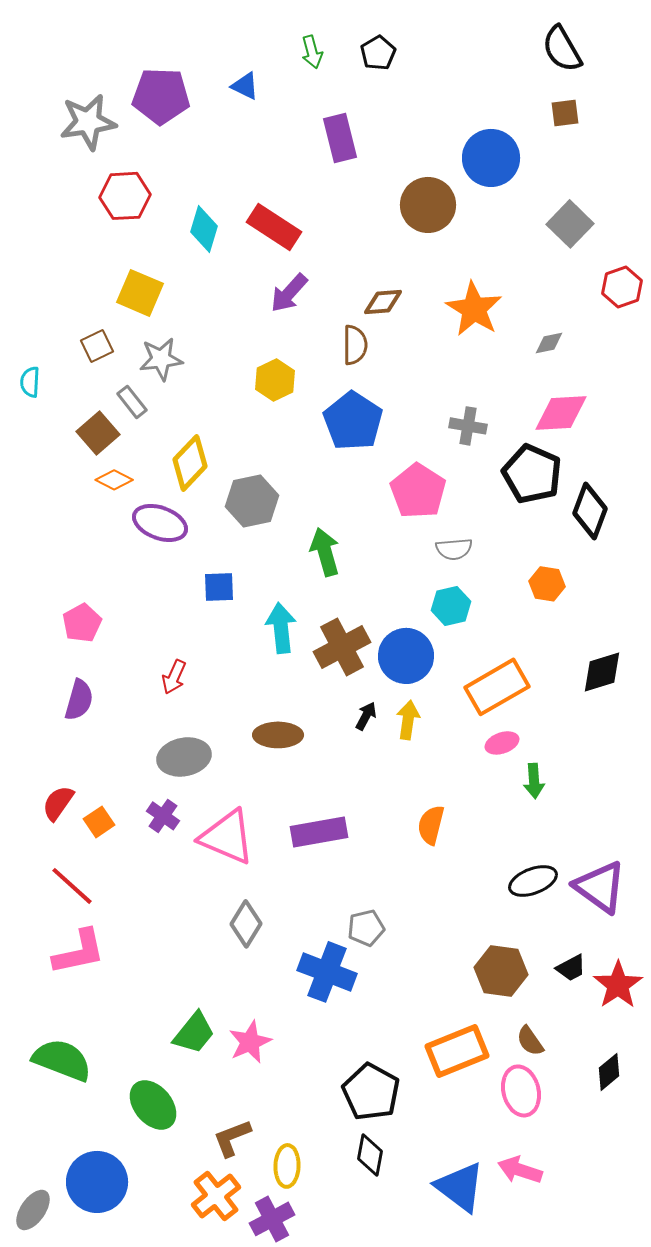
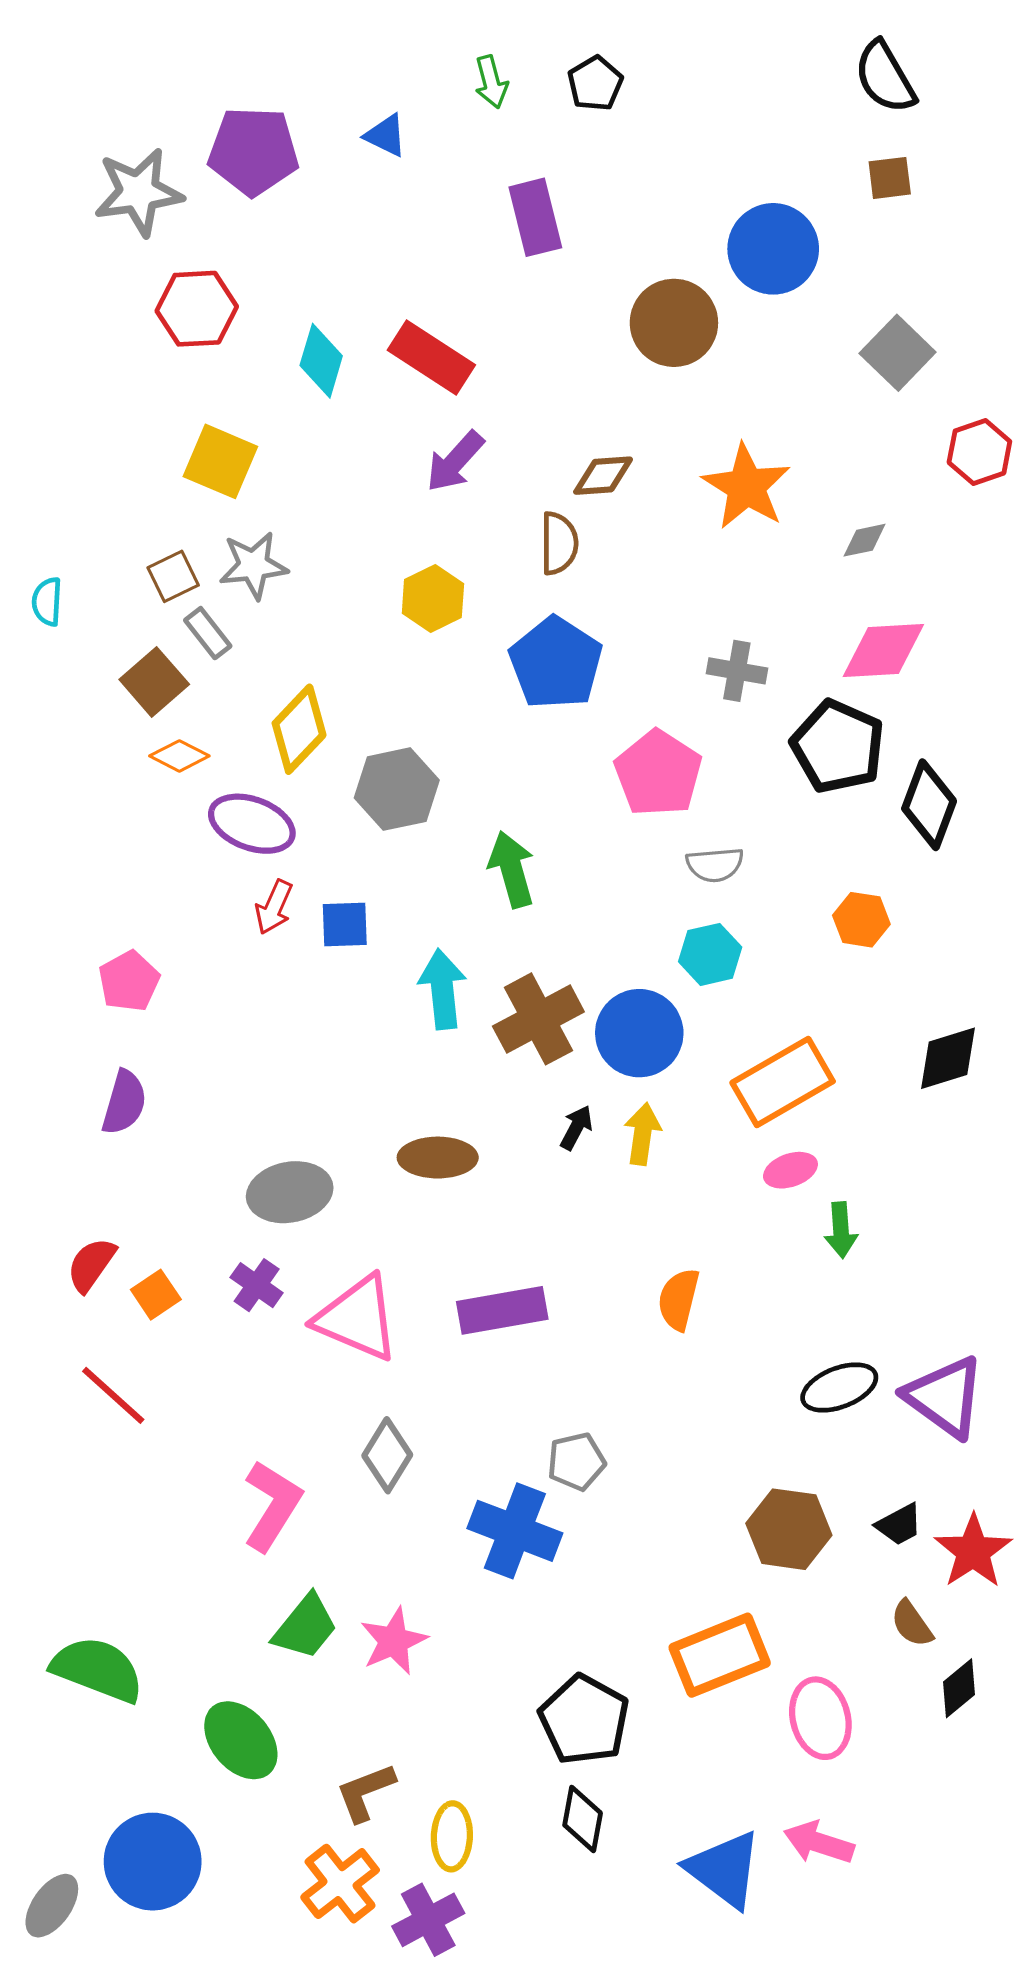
brown square: (97, 346) -> (173, 576), moved
red arrow: (174, 677) -> (274, 907), moved
pink L-shape: (79, 952) -> (272, 1506), moved, turned -46
brown semicircle: (530, 1041) -> (912, 1624), moved

